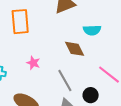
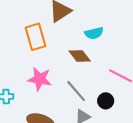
orange rectangle: (20, 22) -> (36, 37), moved
pink star: (33, 63) -> (40, 79), size x1.6

